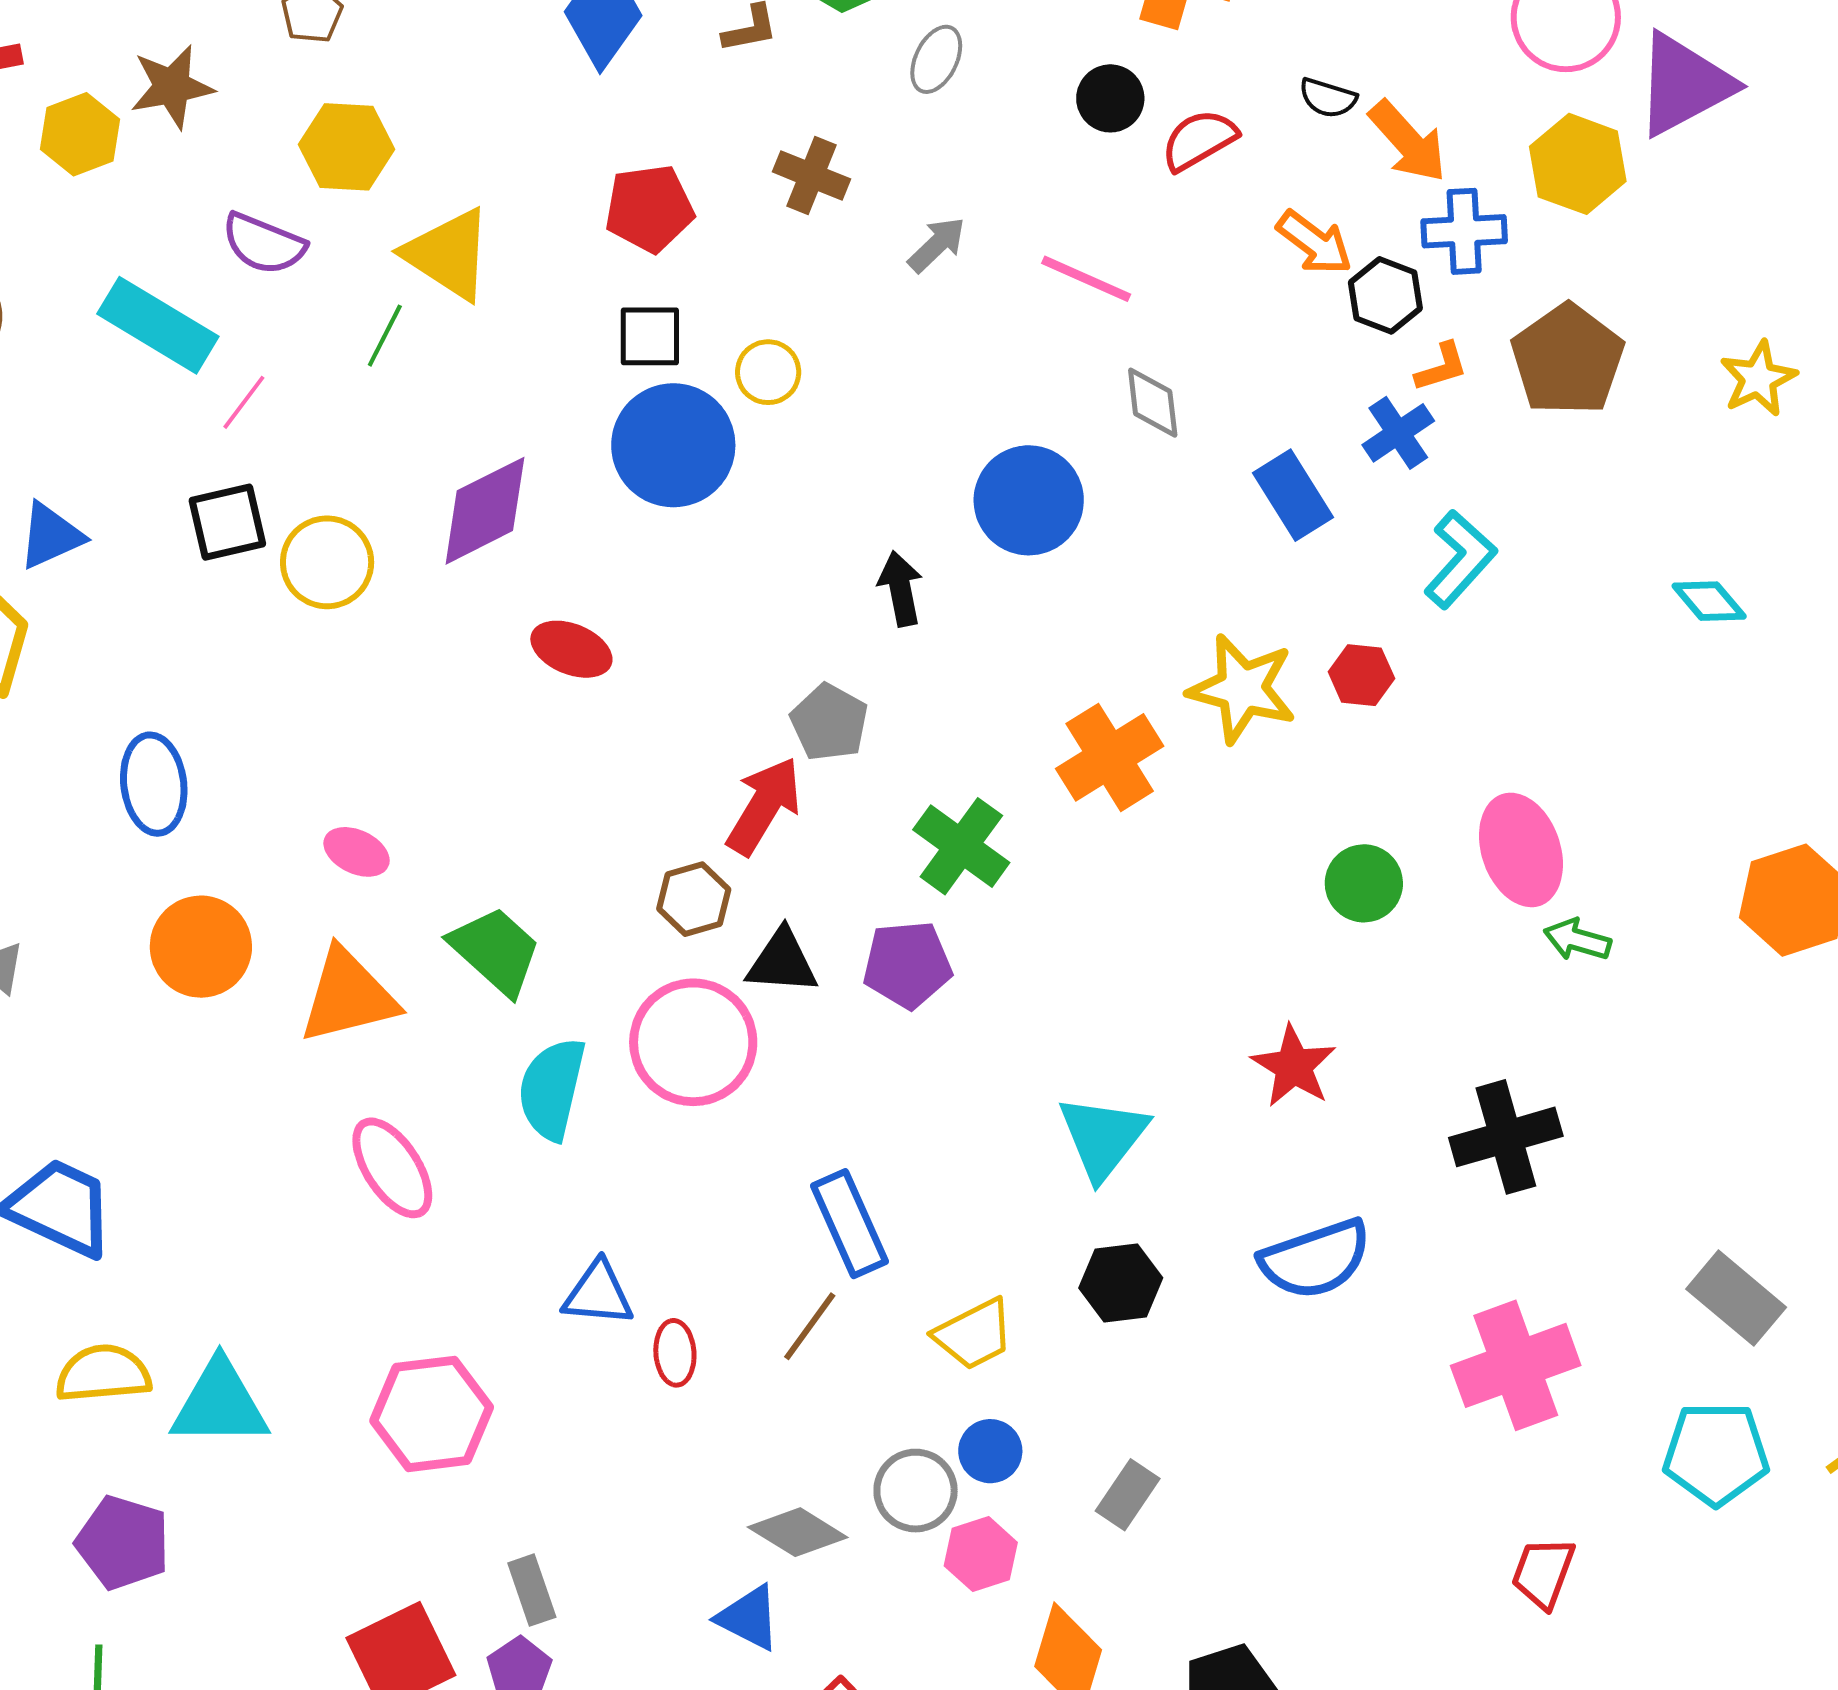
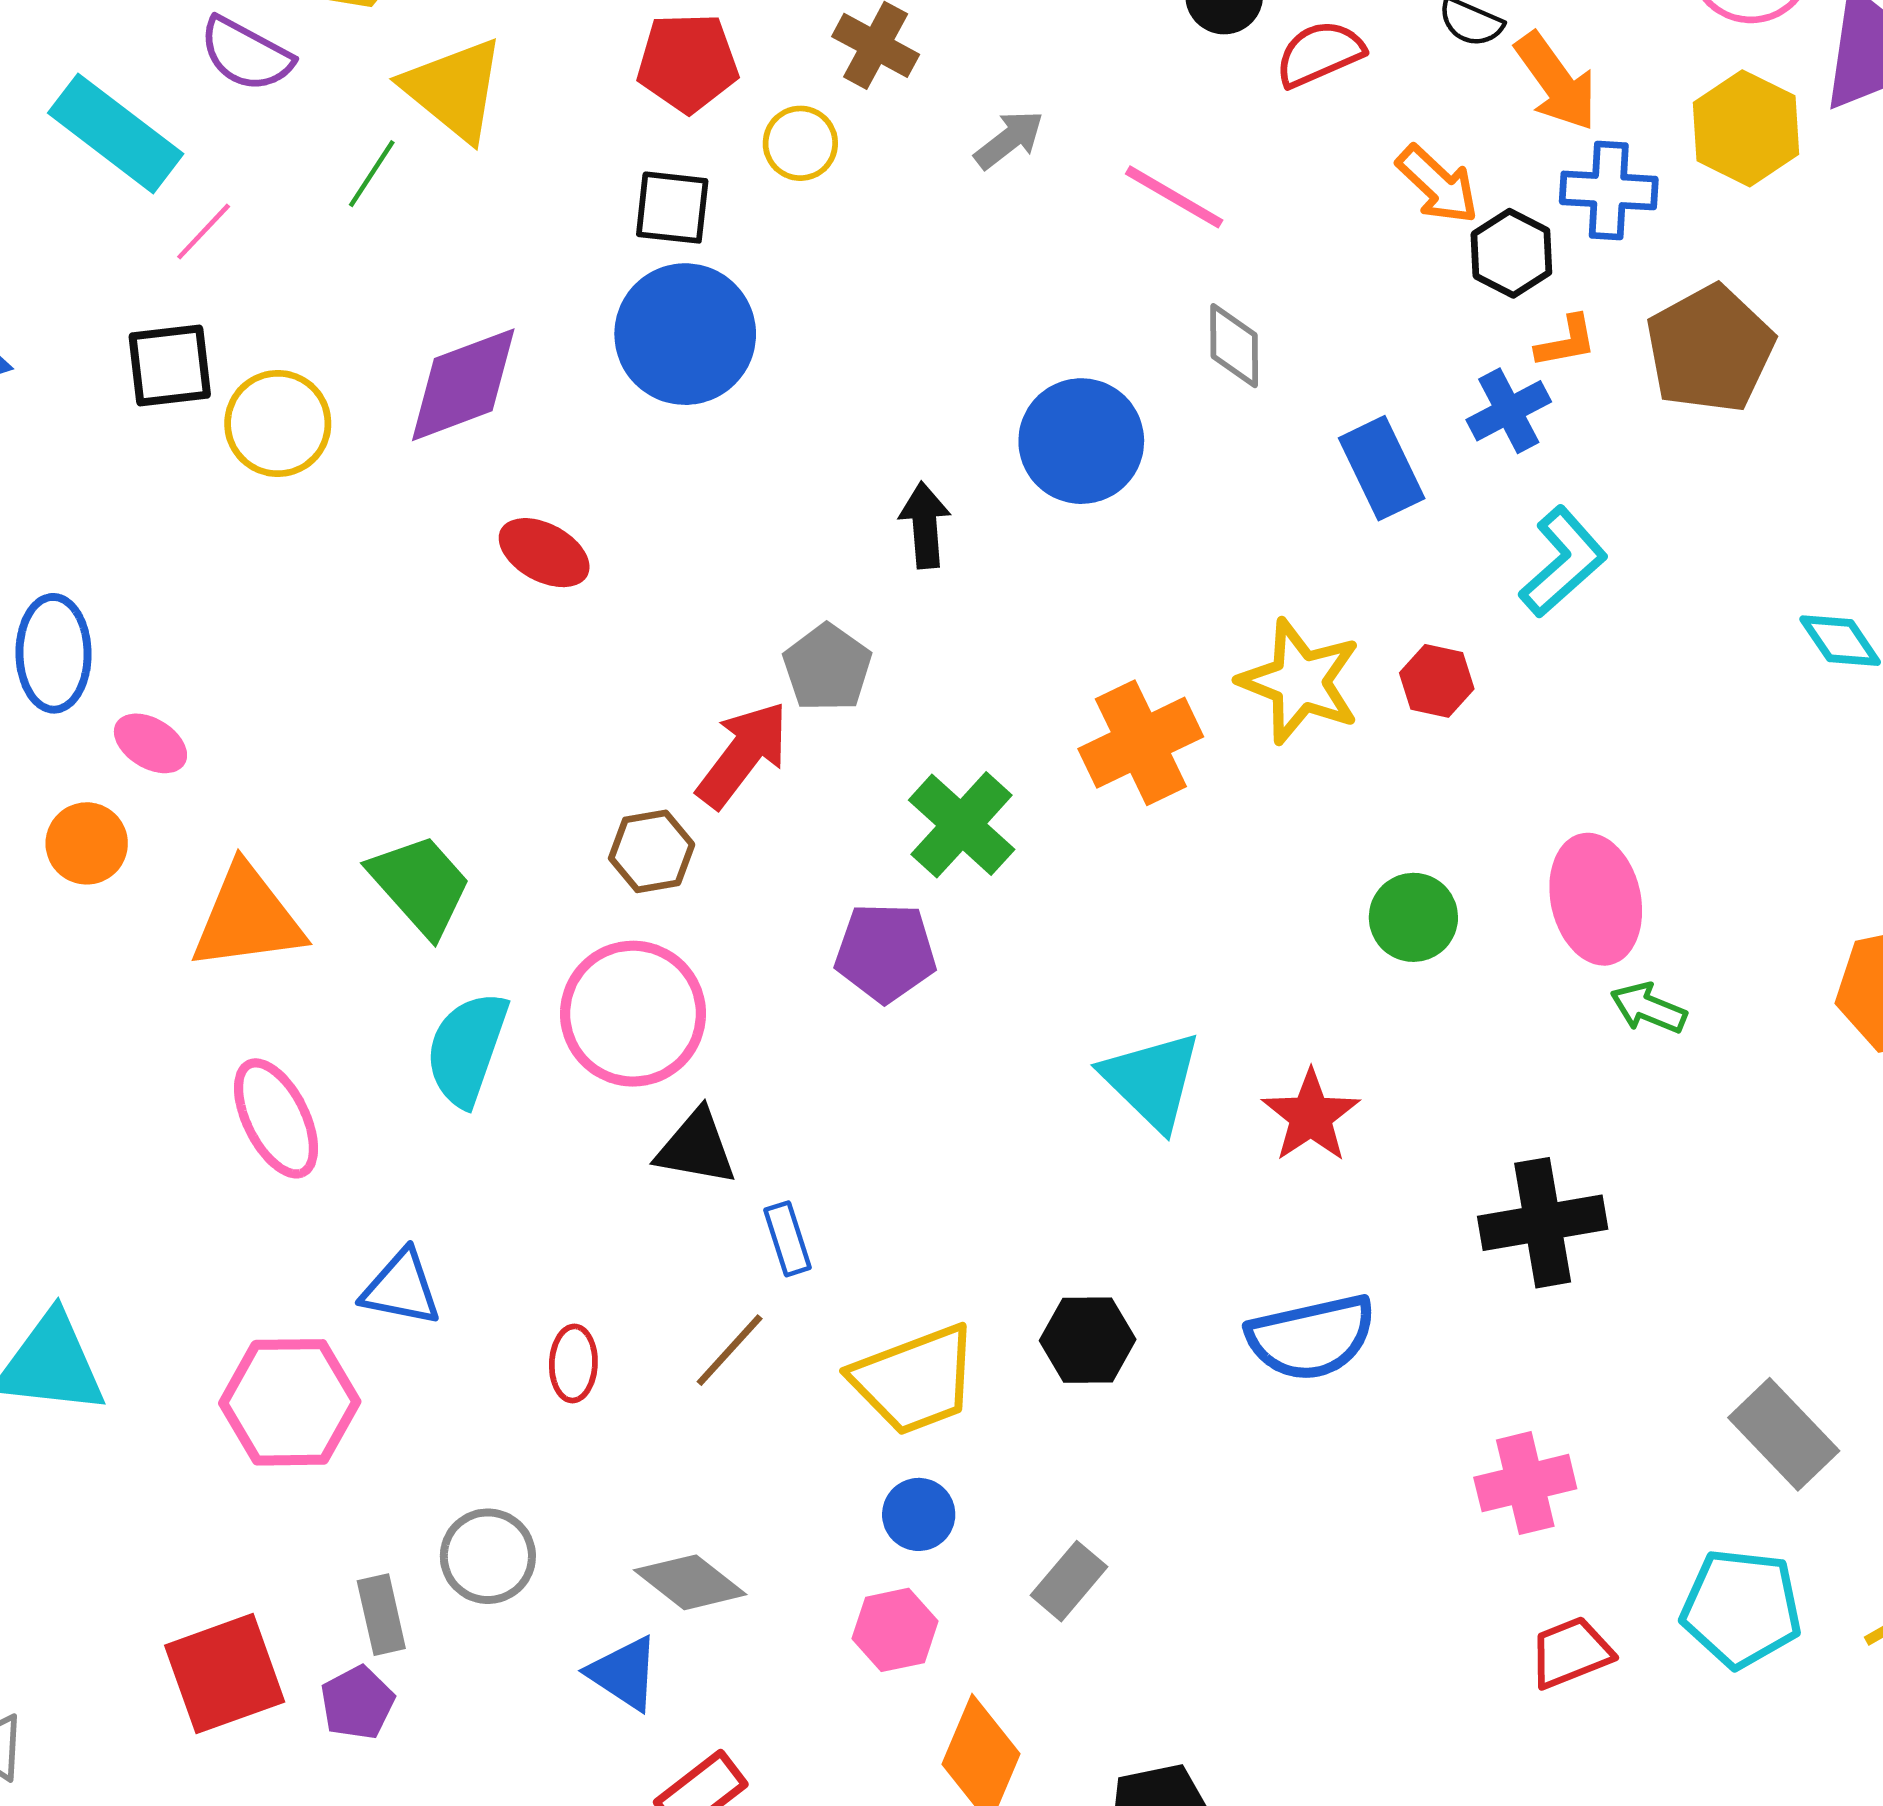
yellow circle: (768, 372) -> (800, 143), moved
pink ellipse: (357, 852) -> (150, 743), moved
orange circle: (201, 947) -> (87, 843), size x0.7
black triangle: (782, 962) -> (696, 1147), moved
cyan triangle: (1103, 1137) -> (1152, 1080), moved, turned -30
blue rectangle: (849, 1224) -> (788, 1239), size x0.6
blue triangle: (598, 1294) -> (401, 1288), moved
yellow trapezoid: (974, 1334) -> (915, 1380), size x1.4
pink cross: (1516, 1365) -> (1525, 1483), size x0.7
gray circle: (916, 1491) -> (488, 1556), moved
red trapezoid: (1543, 1573) -> (1571, 1653), moved, turned 42

